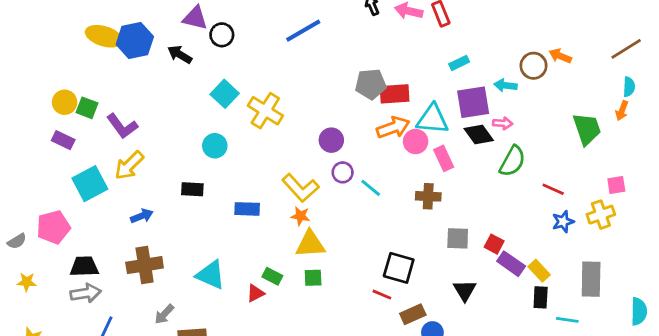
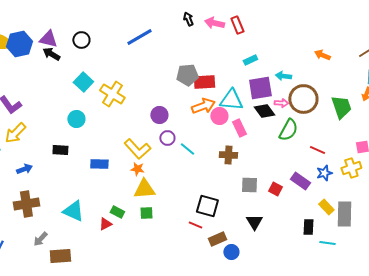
purple triangle: (195, 18) -> (48, 39), moved
brown circle: (534, 66) -> (303, 99), moved, size x1.5
purple rectangle: (511, 264) -> (300, 181), moved
yellow rectangle: (539, 271) -> (326, 207), moved

